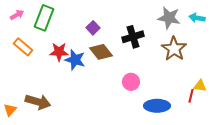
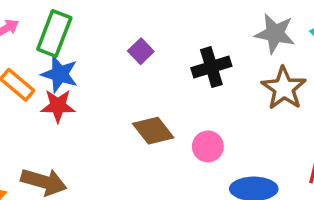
red star: (59, 52) -> (58, 106), moved
brown diamond: (101, 52) -> (153, 131), moved
blue star: (75, 60) -> (60, 74), moved

